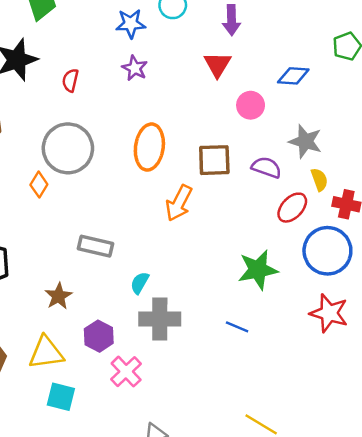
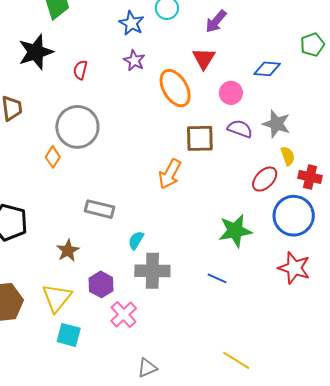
purple arrow: (231, 20) -> (216, 21), turned 40
blue star: (131, 24) -> (132, 23), turned 30
orange ellipse: (149, 147) -> (175, 88), moved, turned -39
purple semicircle: (266, 167) -> (240, 129), moved
yellow triangle: (46, 353) -> (57, 298), turned -44

